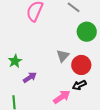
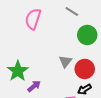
green star: (15, 61) -> (18, 71), size x1.5

